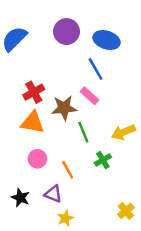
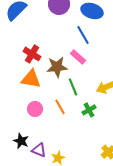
red cross: (34, 92) -> (32, 54), turned -30
orange line: (68, 170) -> (60, 107), moved
purple triangle: (53, 194) -> (39, 150), moved

